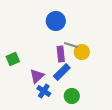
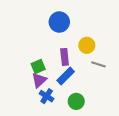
gray line: (71, 45) -> (98, 64), moved
yellow circle: (82, 52) -> (87, 45), moved
green square: (13, 59) -> (38, 66), moved

